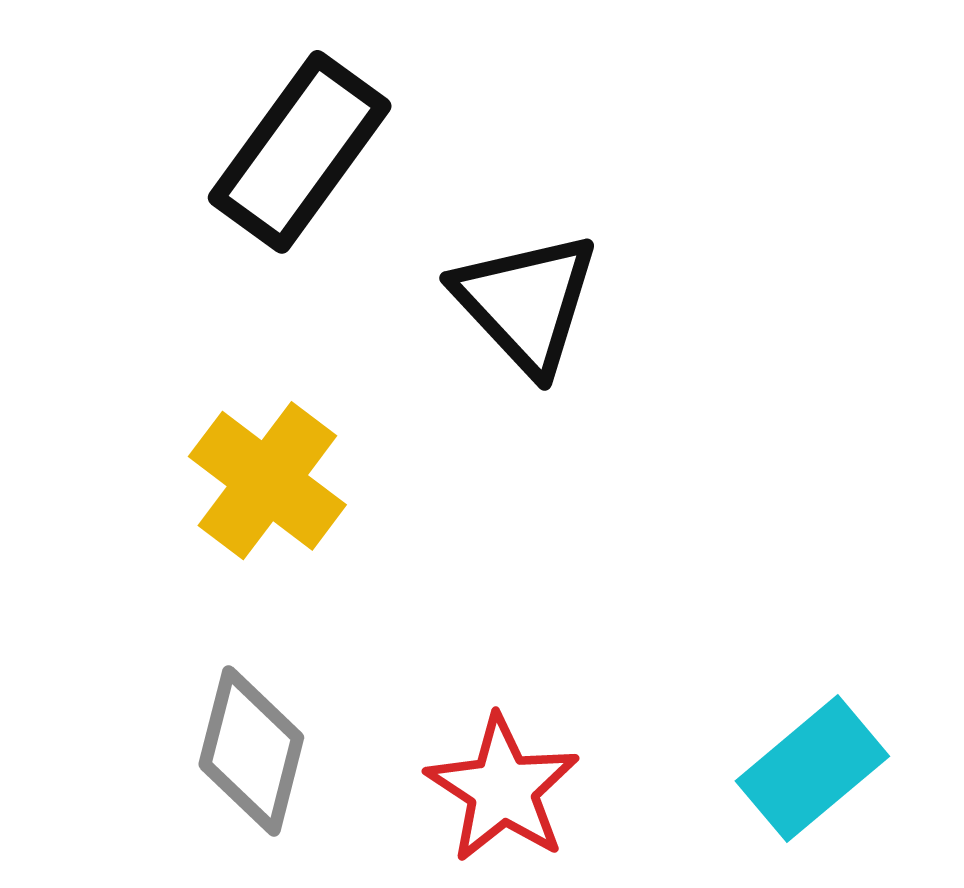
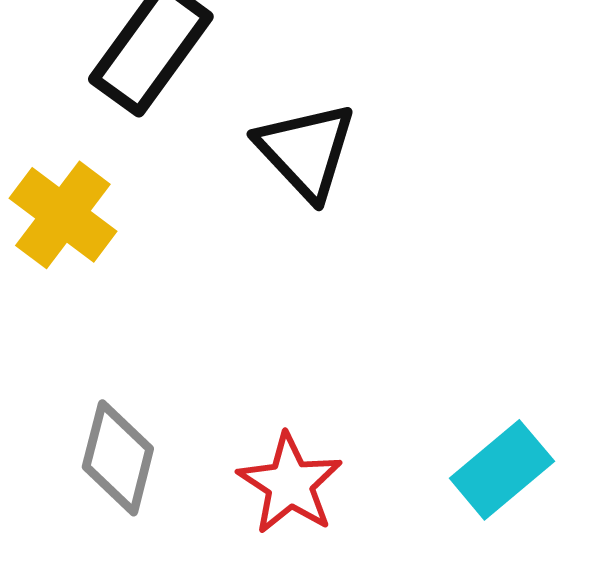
yellow cross: (267, 481) -> (63, 215), moved

